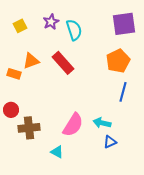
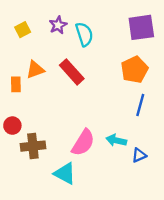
orange rectangle: (14, 74) -> (16, 84), turned 72
blue triangle: (110, 142) -> (139, 155), moved
cyan triangle: (57, 152) -> (65, 173), size x1.5

